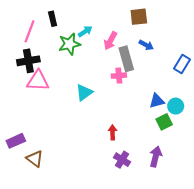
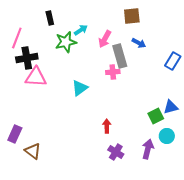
pink line: (29, 31) -> (17, 38), moved
blue triangle: (157, 101) -> (171, 107), moved
cyan circle: (176, 106) -> (167, 136), moved
purple rectangle: (16, 141) -> (15, 134), turned -42

